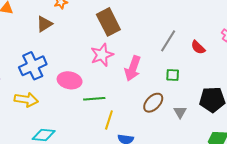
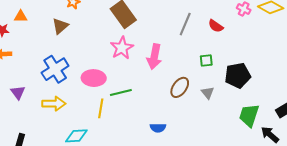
green square: (173, 75) -> (206, 61), moved
yellow line: (109, 120) -> (101, 108), moved

